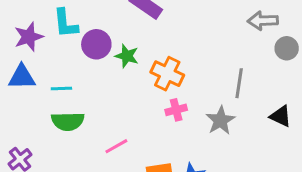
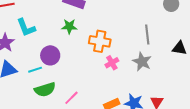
purple circle: (96, 44) -> (50, 55), moved
green star: (127, 56) -> (69, 26), moved
pink line: (116, 146) -> (71, 98), moved

